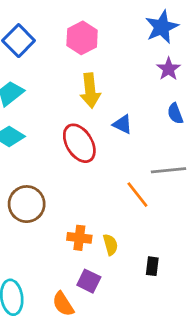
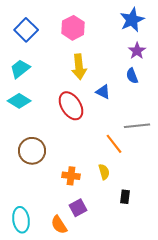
blue semicircle: (175, 114) -> (132, 76), moved
yellow semicircle: (110, 245) -> (104, 172), moved
purple square: (89, 281) -> (78, 208), turned 36

